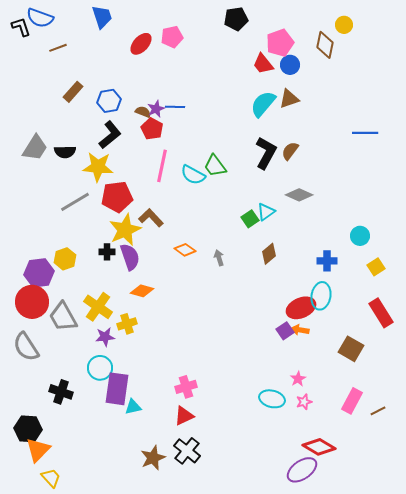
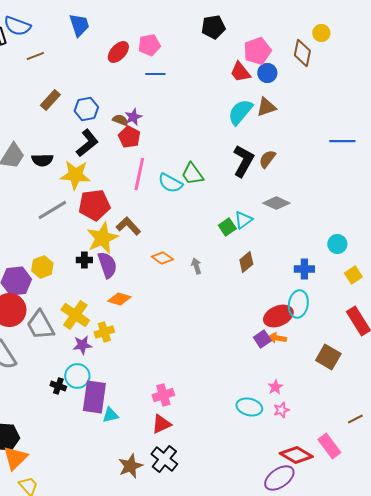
blue line: (175, 107) -> (155, 74), moved
black cross: (61, 392) -> (58, 386), moved, size x0.7
pink rectangle: (352, 401) -> (329, 446), moved, turned -65

